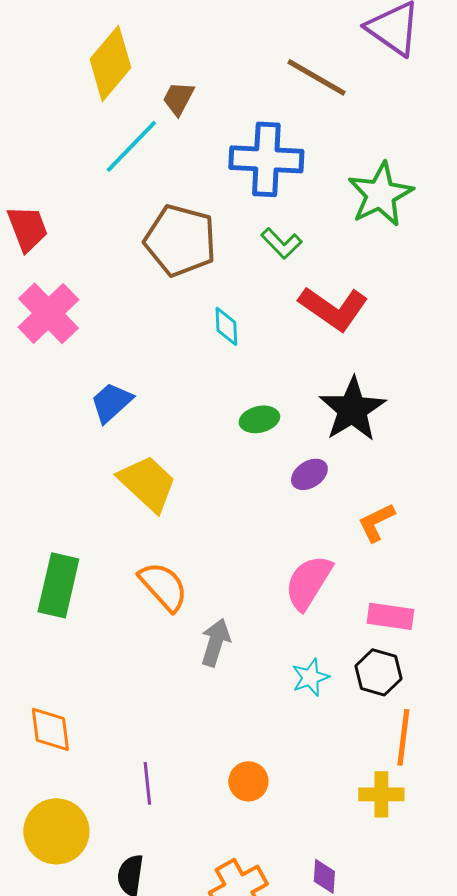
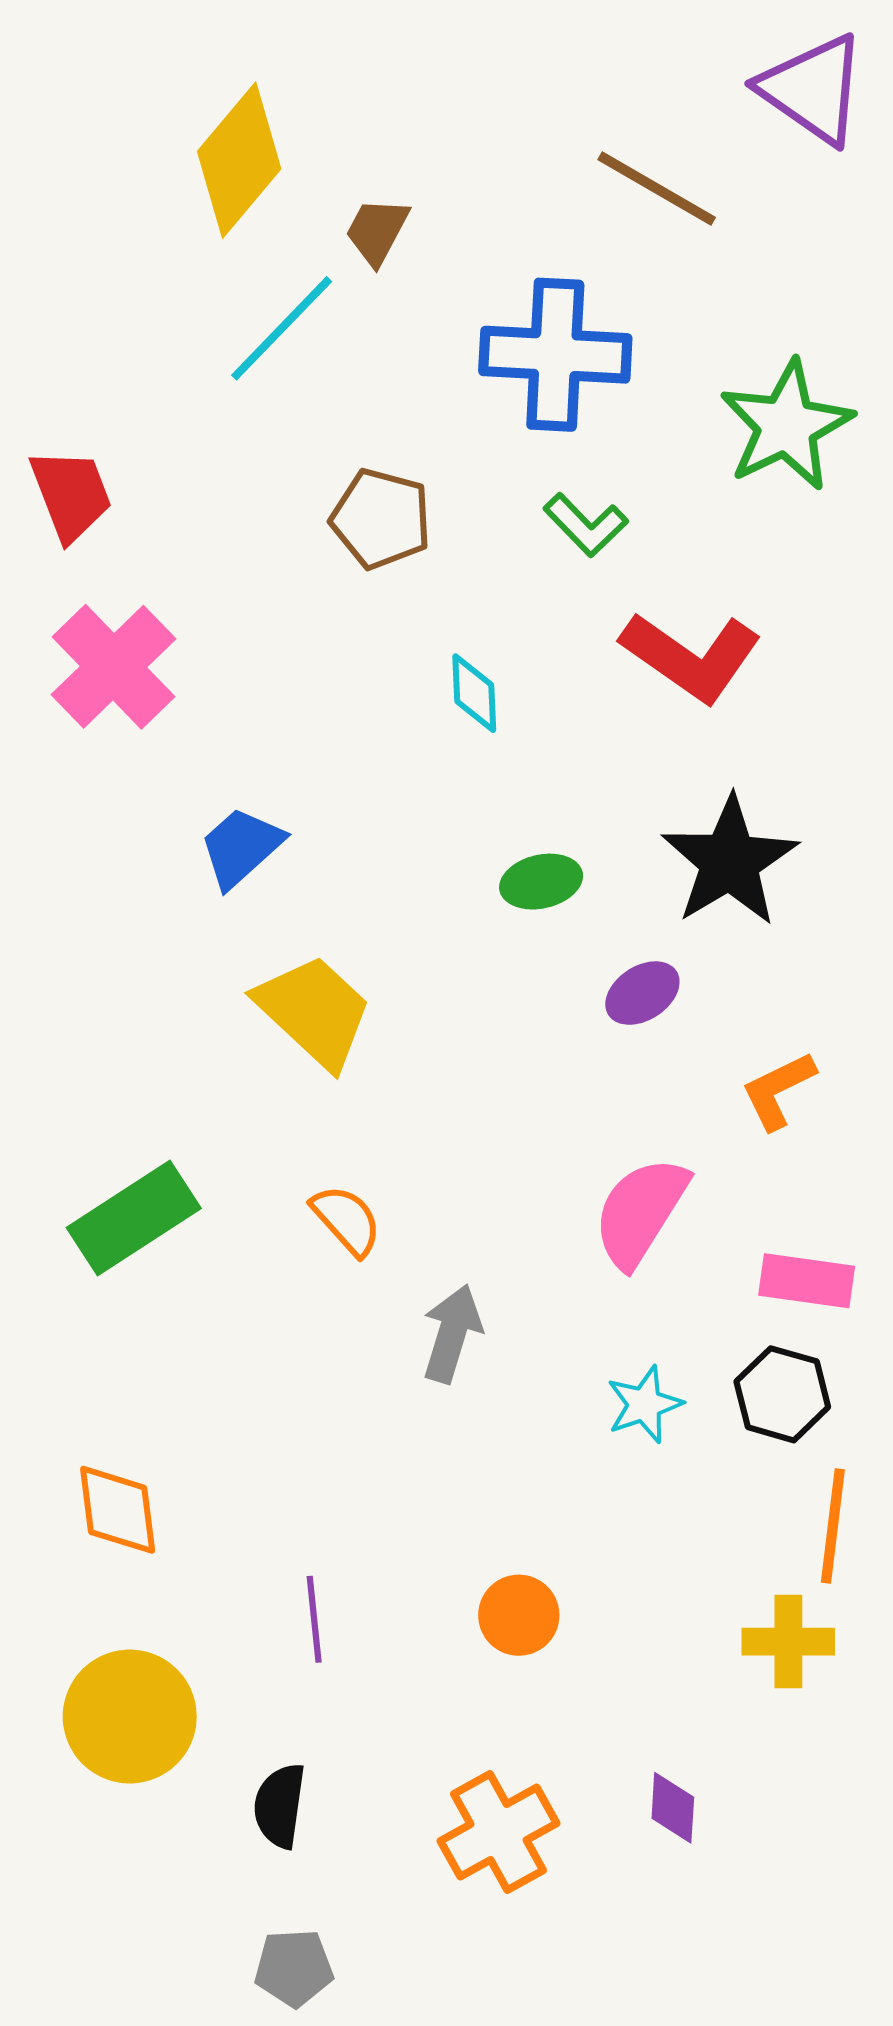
brown pentagon: (180, 240) -> (381, 519), size x0.7
green rectangle: (58, 585) -> (134, 1218), turned 44
orange semicircle: (163, 586) -> (347, 1220), size x0.7

